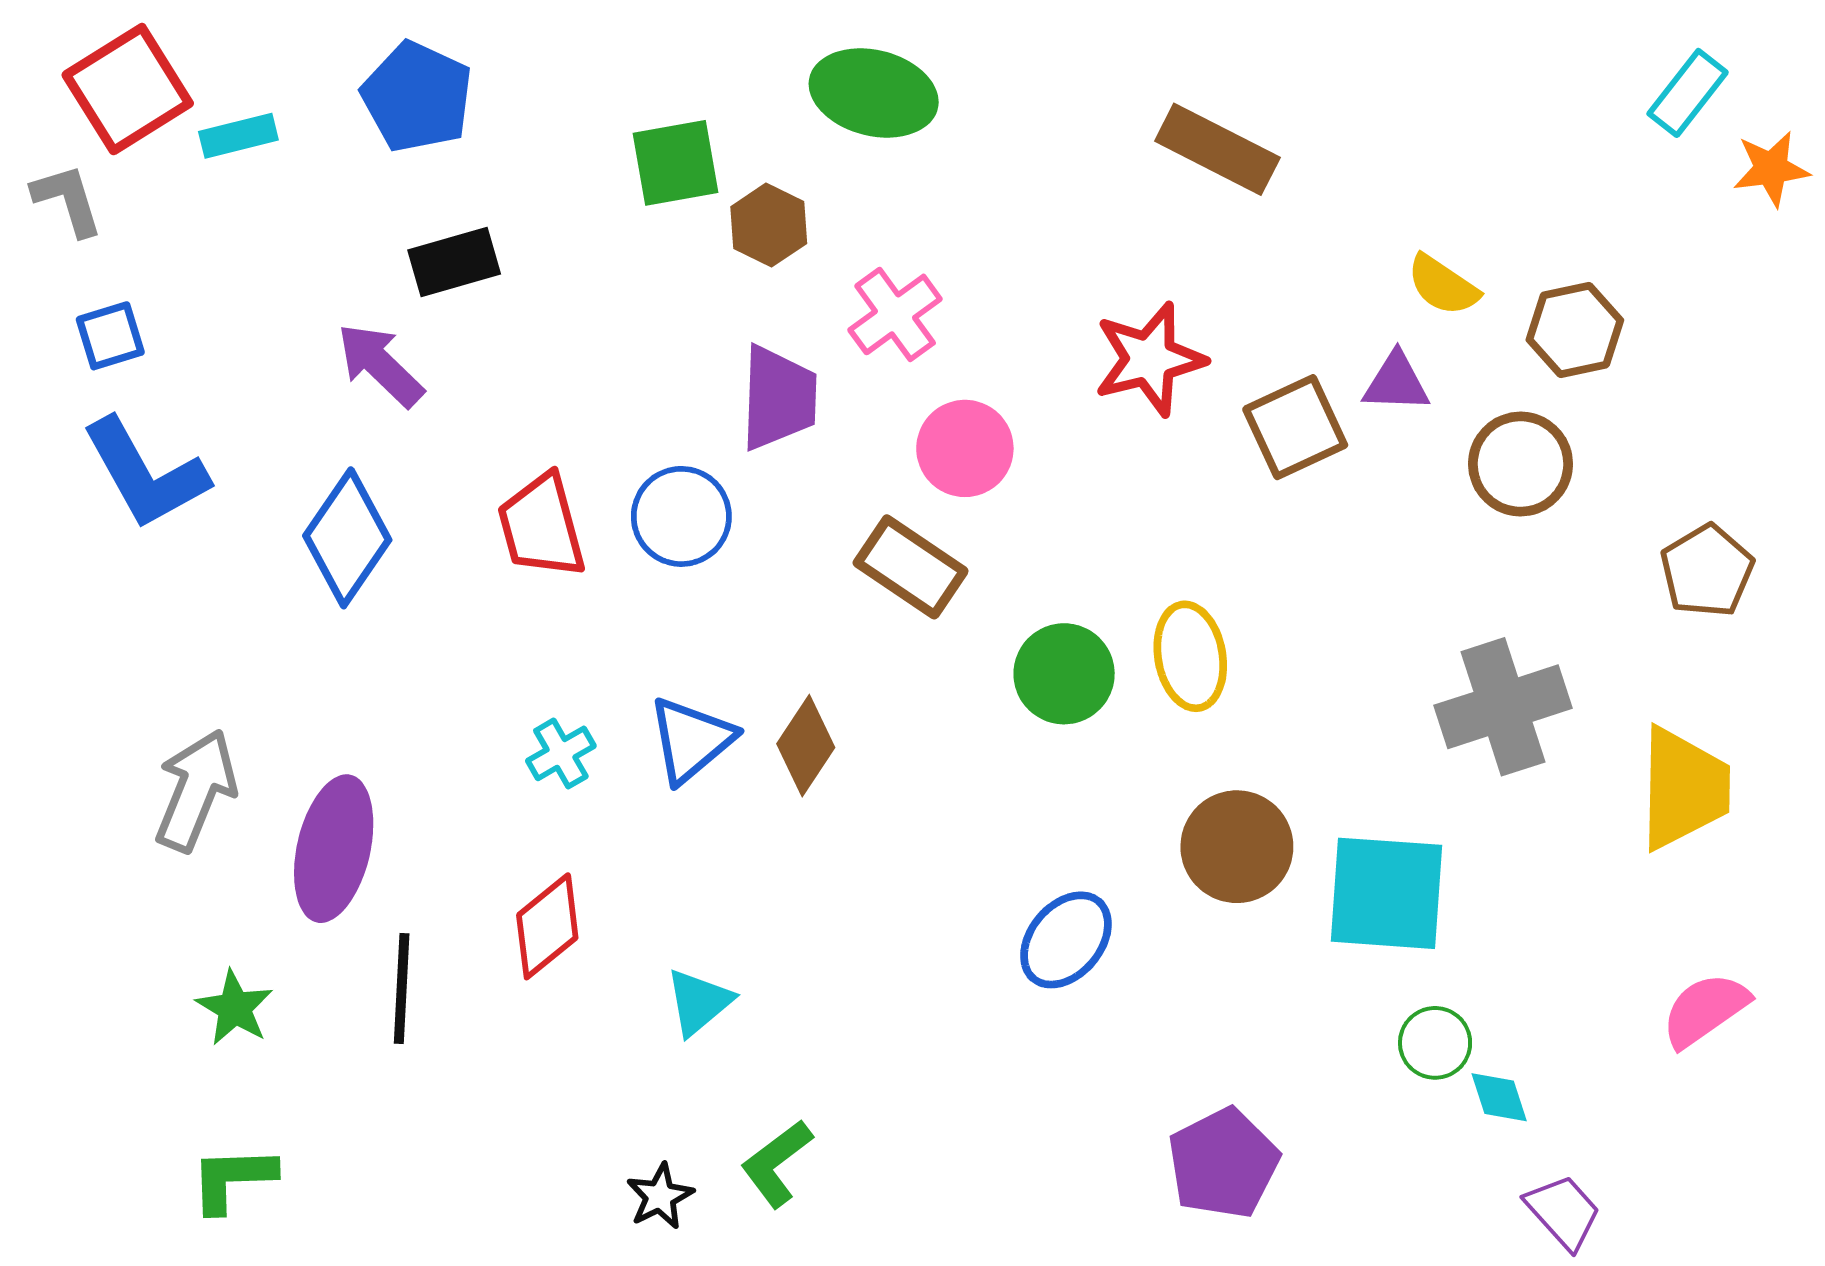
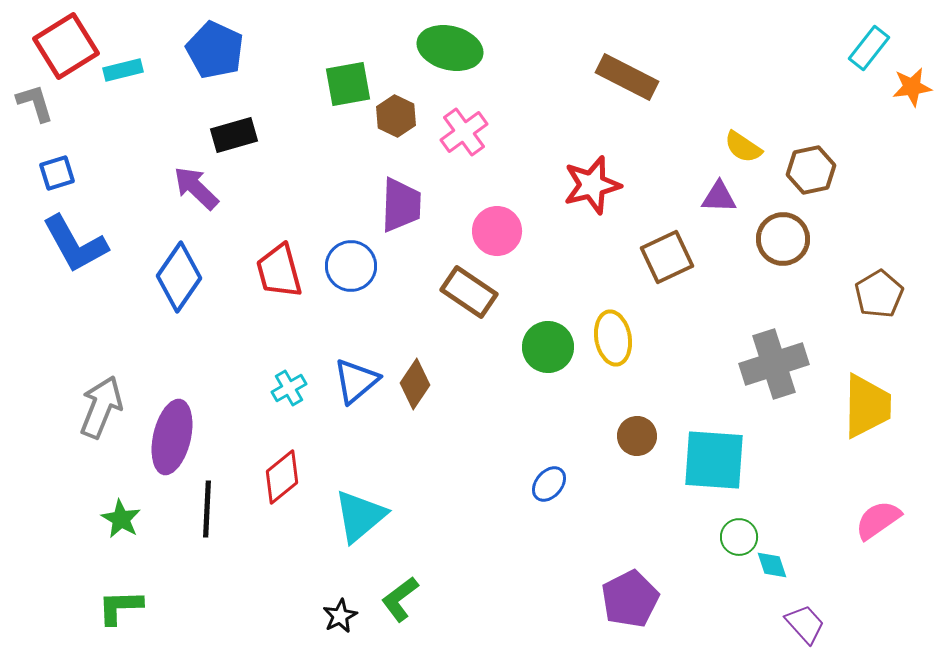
pink cross: (895, 314) -> (464, 132), moved
brown square: (1295, 427) -> (667, 257), moved
brown circle: (1237, 847) -> (637, 436), size x0.7
blue ellipse: (1066, 940) -> (549, 484), size x0.7
cyan triangle: (699, 1002) -> (360, 516), size x1.5

